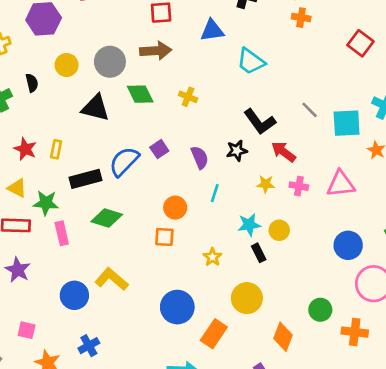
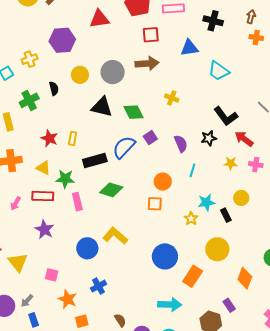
green diamond: (140, 94) -> (134, 112), moved
cyan star: (249, 225) -> (206, 202), moved

